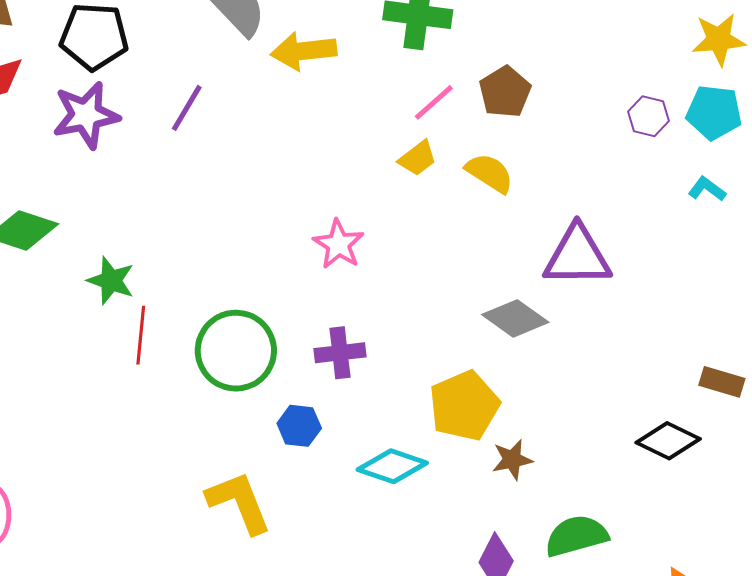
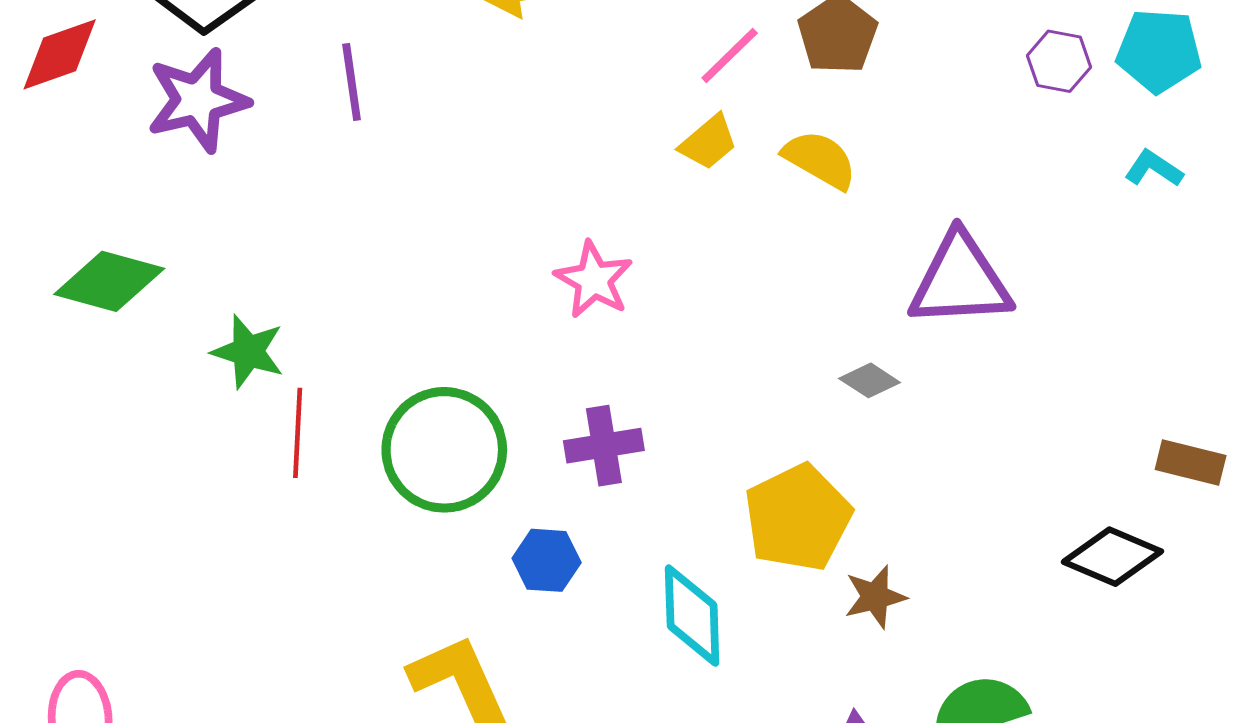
purple line: (187, 108) -> (352, 82), turned -36
gray diamond: (515, 318) -> (870, 380), size x0.6
cyan diamond: (392, 466) -> (692, 616), turned 72

